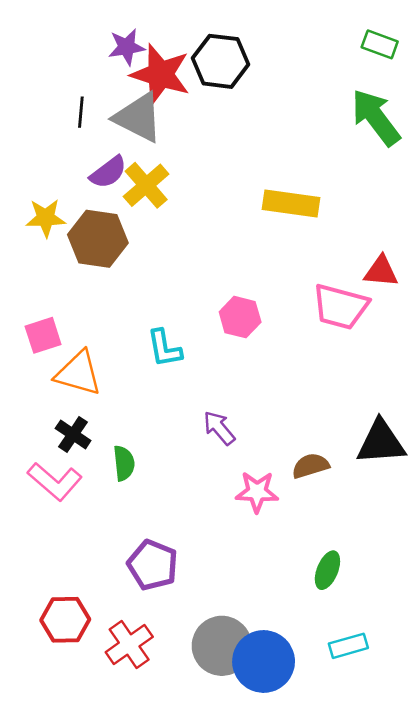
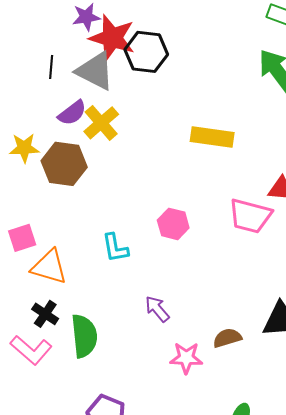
black hexagon: (220, 61) -> (146, 52), moved
green semicircle: (124, 463) -> (84, 336), size x1.6

